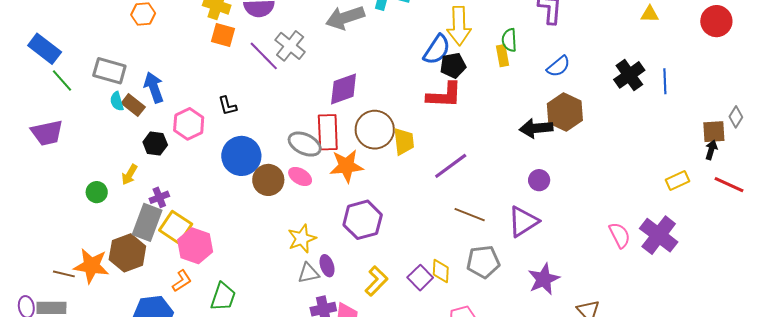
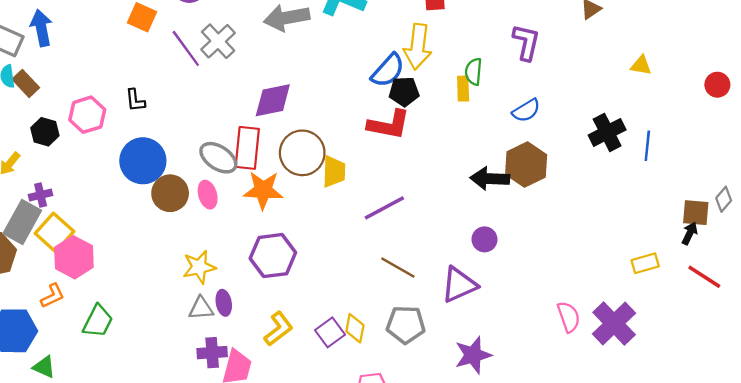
red circle: (716, 21) -> (717, 85), size x0.7
blue arrow: (154, 87) -> (41, 28), moved
pink ellipse: (300, 176) -> (208, 195), turned 35

